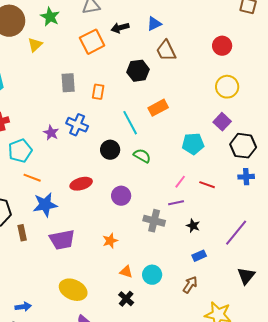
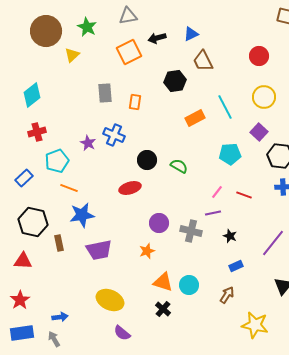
cyan line: (130, 123) -> (225, 107), moved
red ellipse: (81, 184) -> (130, 188), moved
purple circle: (121, 196) -> (159, 223), moved
orange triangle: (126, 272) -> (163, 282), size x1.5

